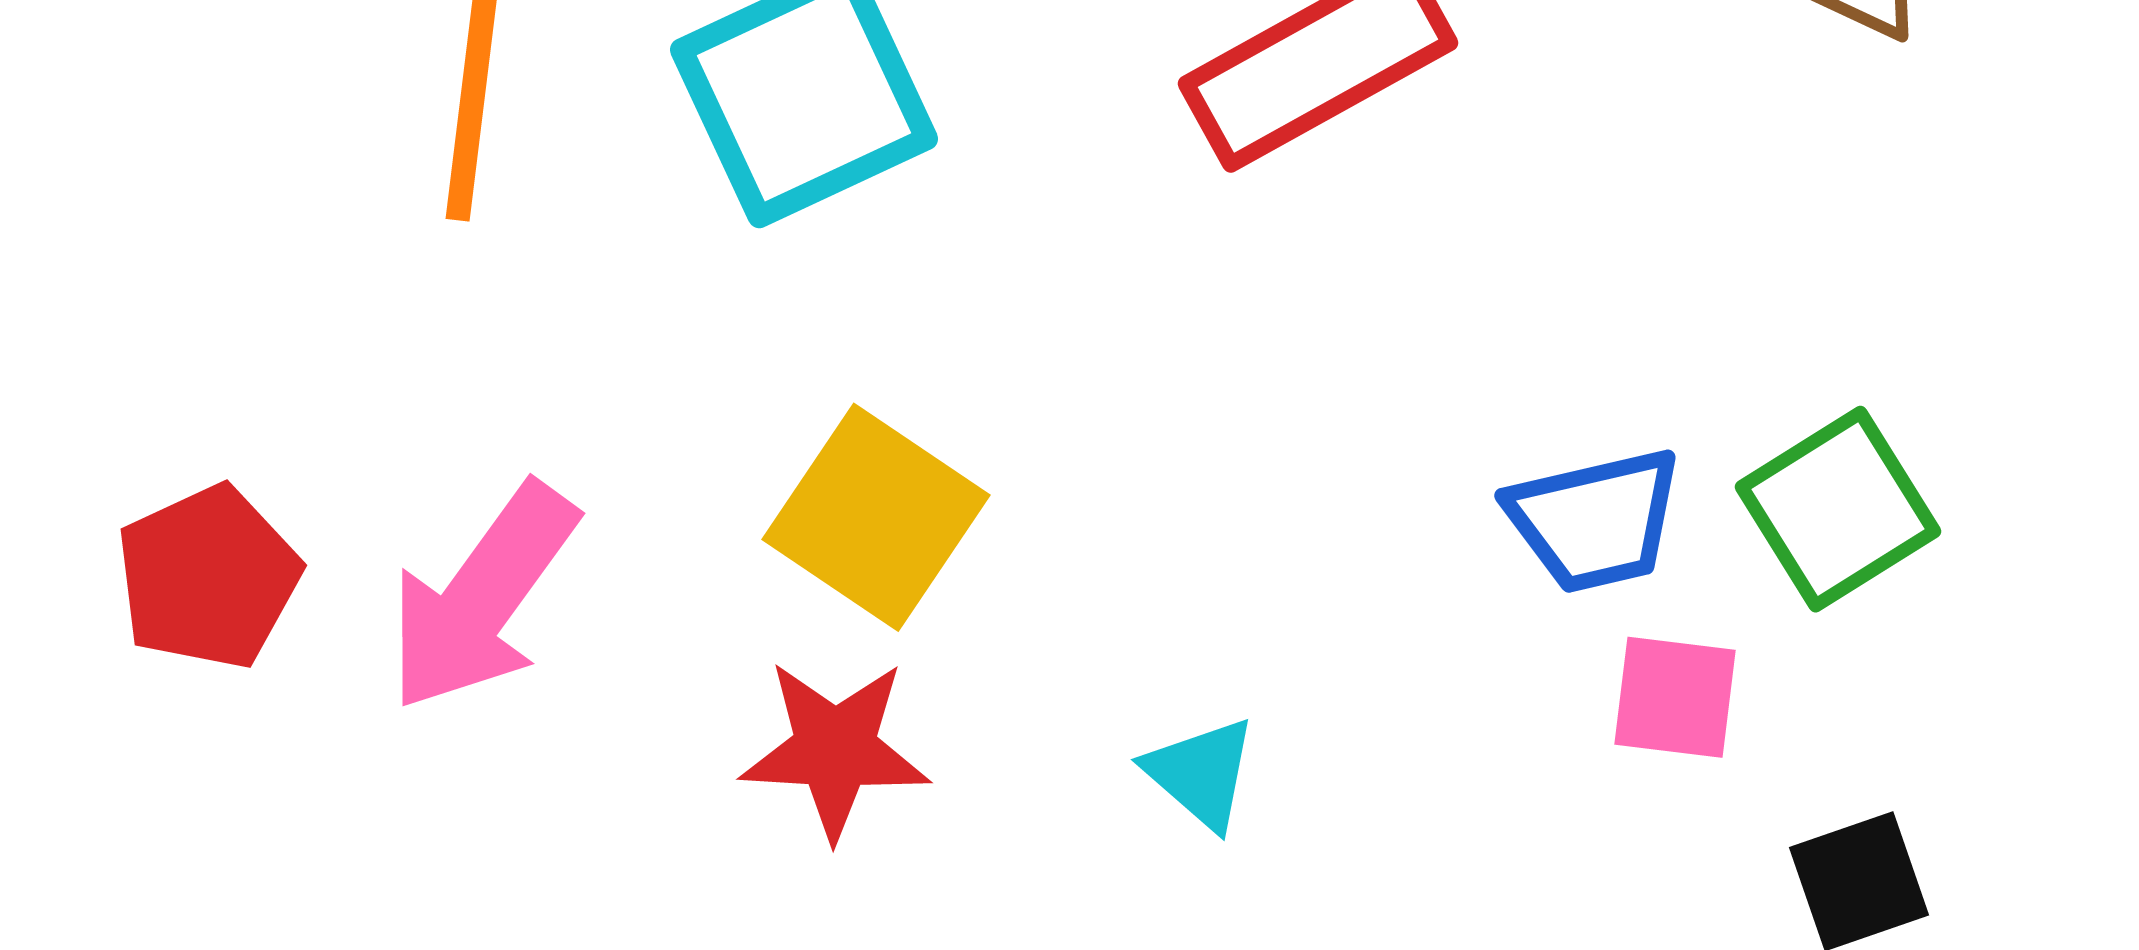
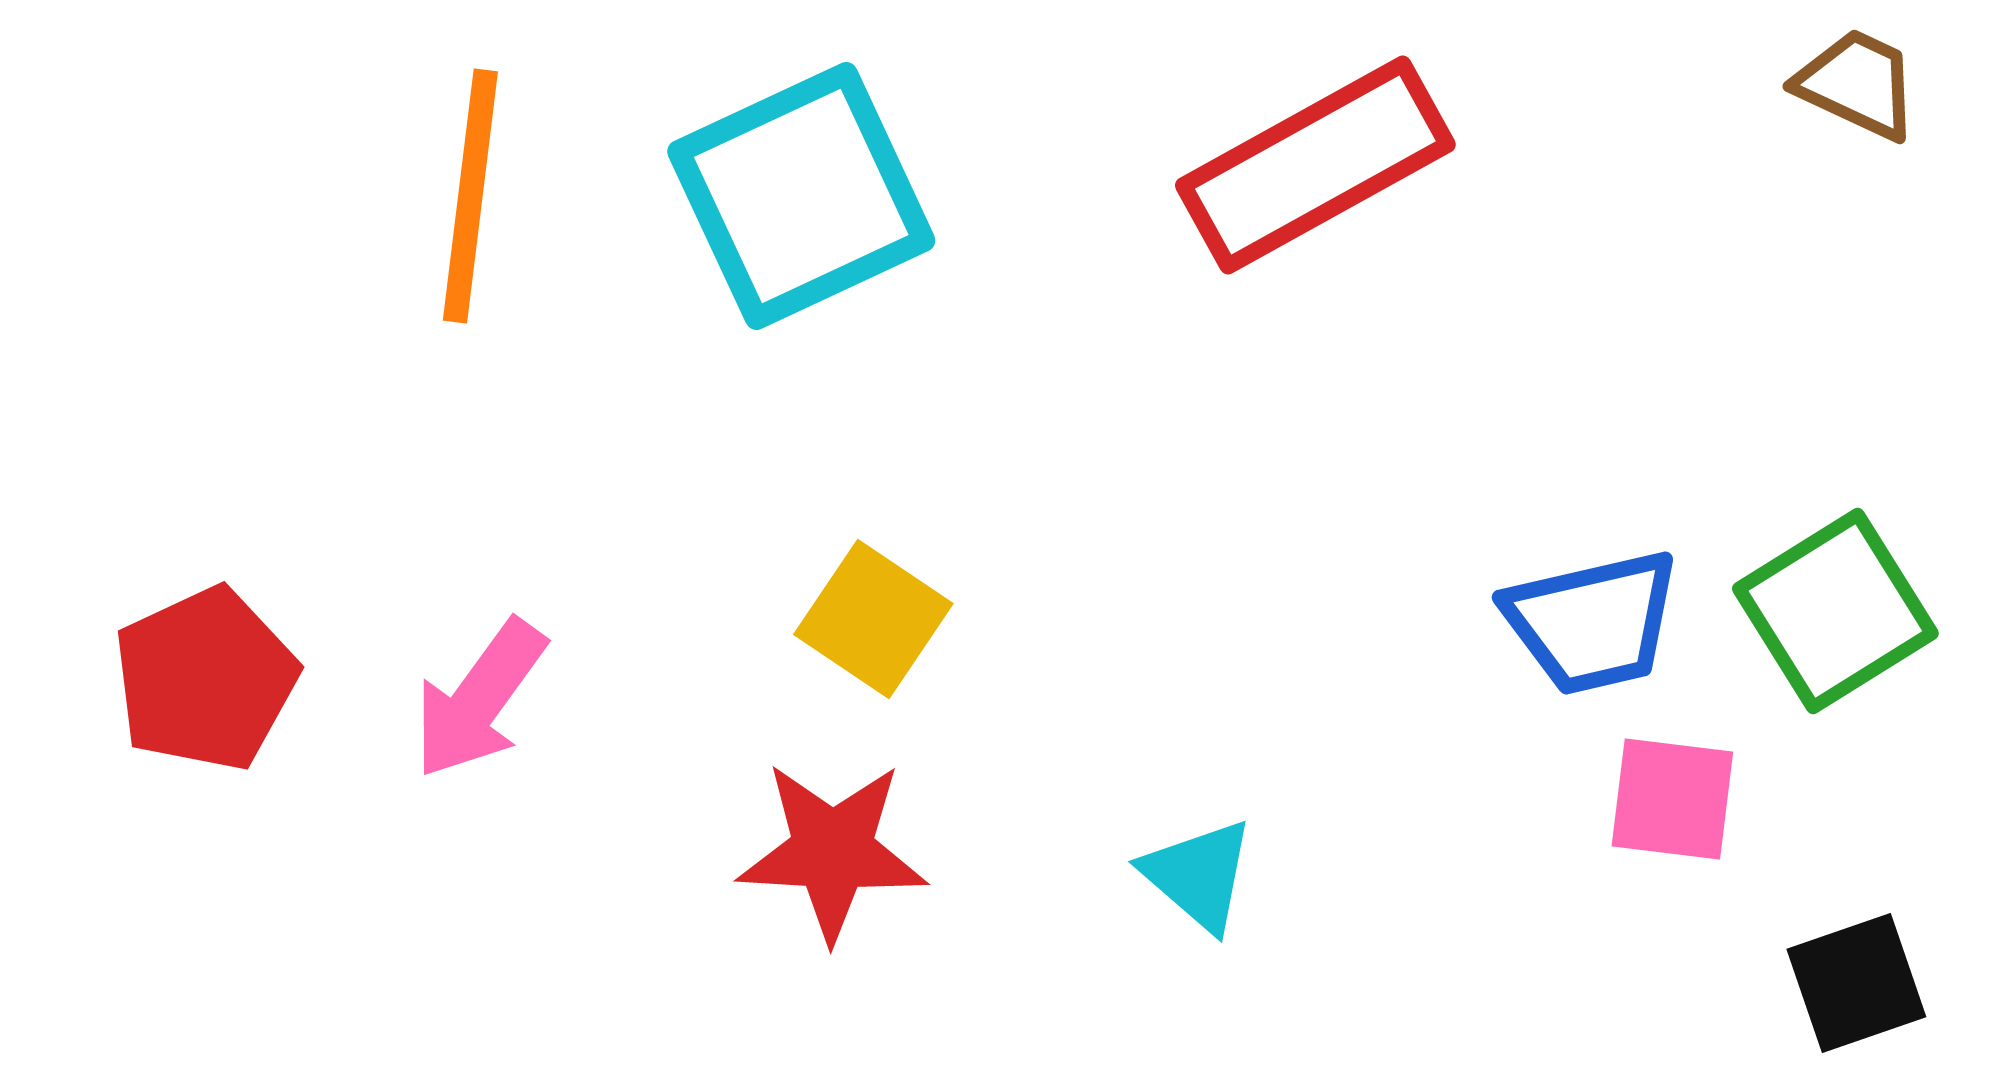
yellow square: (876, 517) -> (873, 619), size x0.7
pink arrow: (482, 597) -> (479, 699), size x0.7

